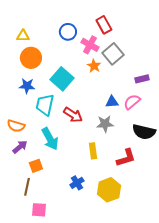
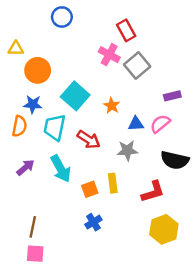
blue circle: (68, 32) -> (62, 17), moved
yellow triangle: (23, 36) -> (16, 49), moved
orange star: (94, 66) -> (112, 106), moved
orange semicircle: (16, 126) -> (19, 126), moved, turned -96
purple arrow: (20, 147) -> (25, 167), moved
orange square: (36, 166) -> (90, 189), moved
yellow hexagon: (109, 190) -> (164, 229), moved
pink square: (39, 210) -> (35, 254), moved

